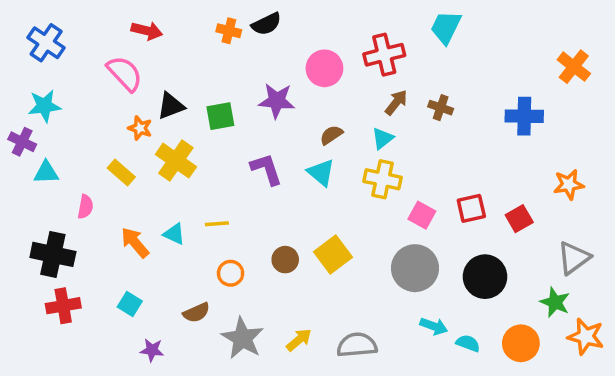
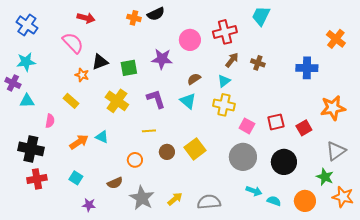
yellow cross: (176, 161) -> (117, 101), moved
orange star: (569, 184) -> (333, 108), size x1.4
yellow line: (217, 224) -> (149, 131), moved
orange arrow: (135, 243) -> (79, 142), turned 96

